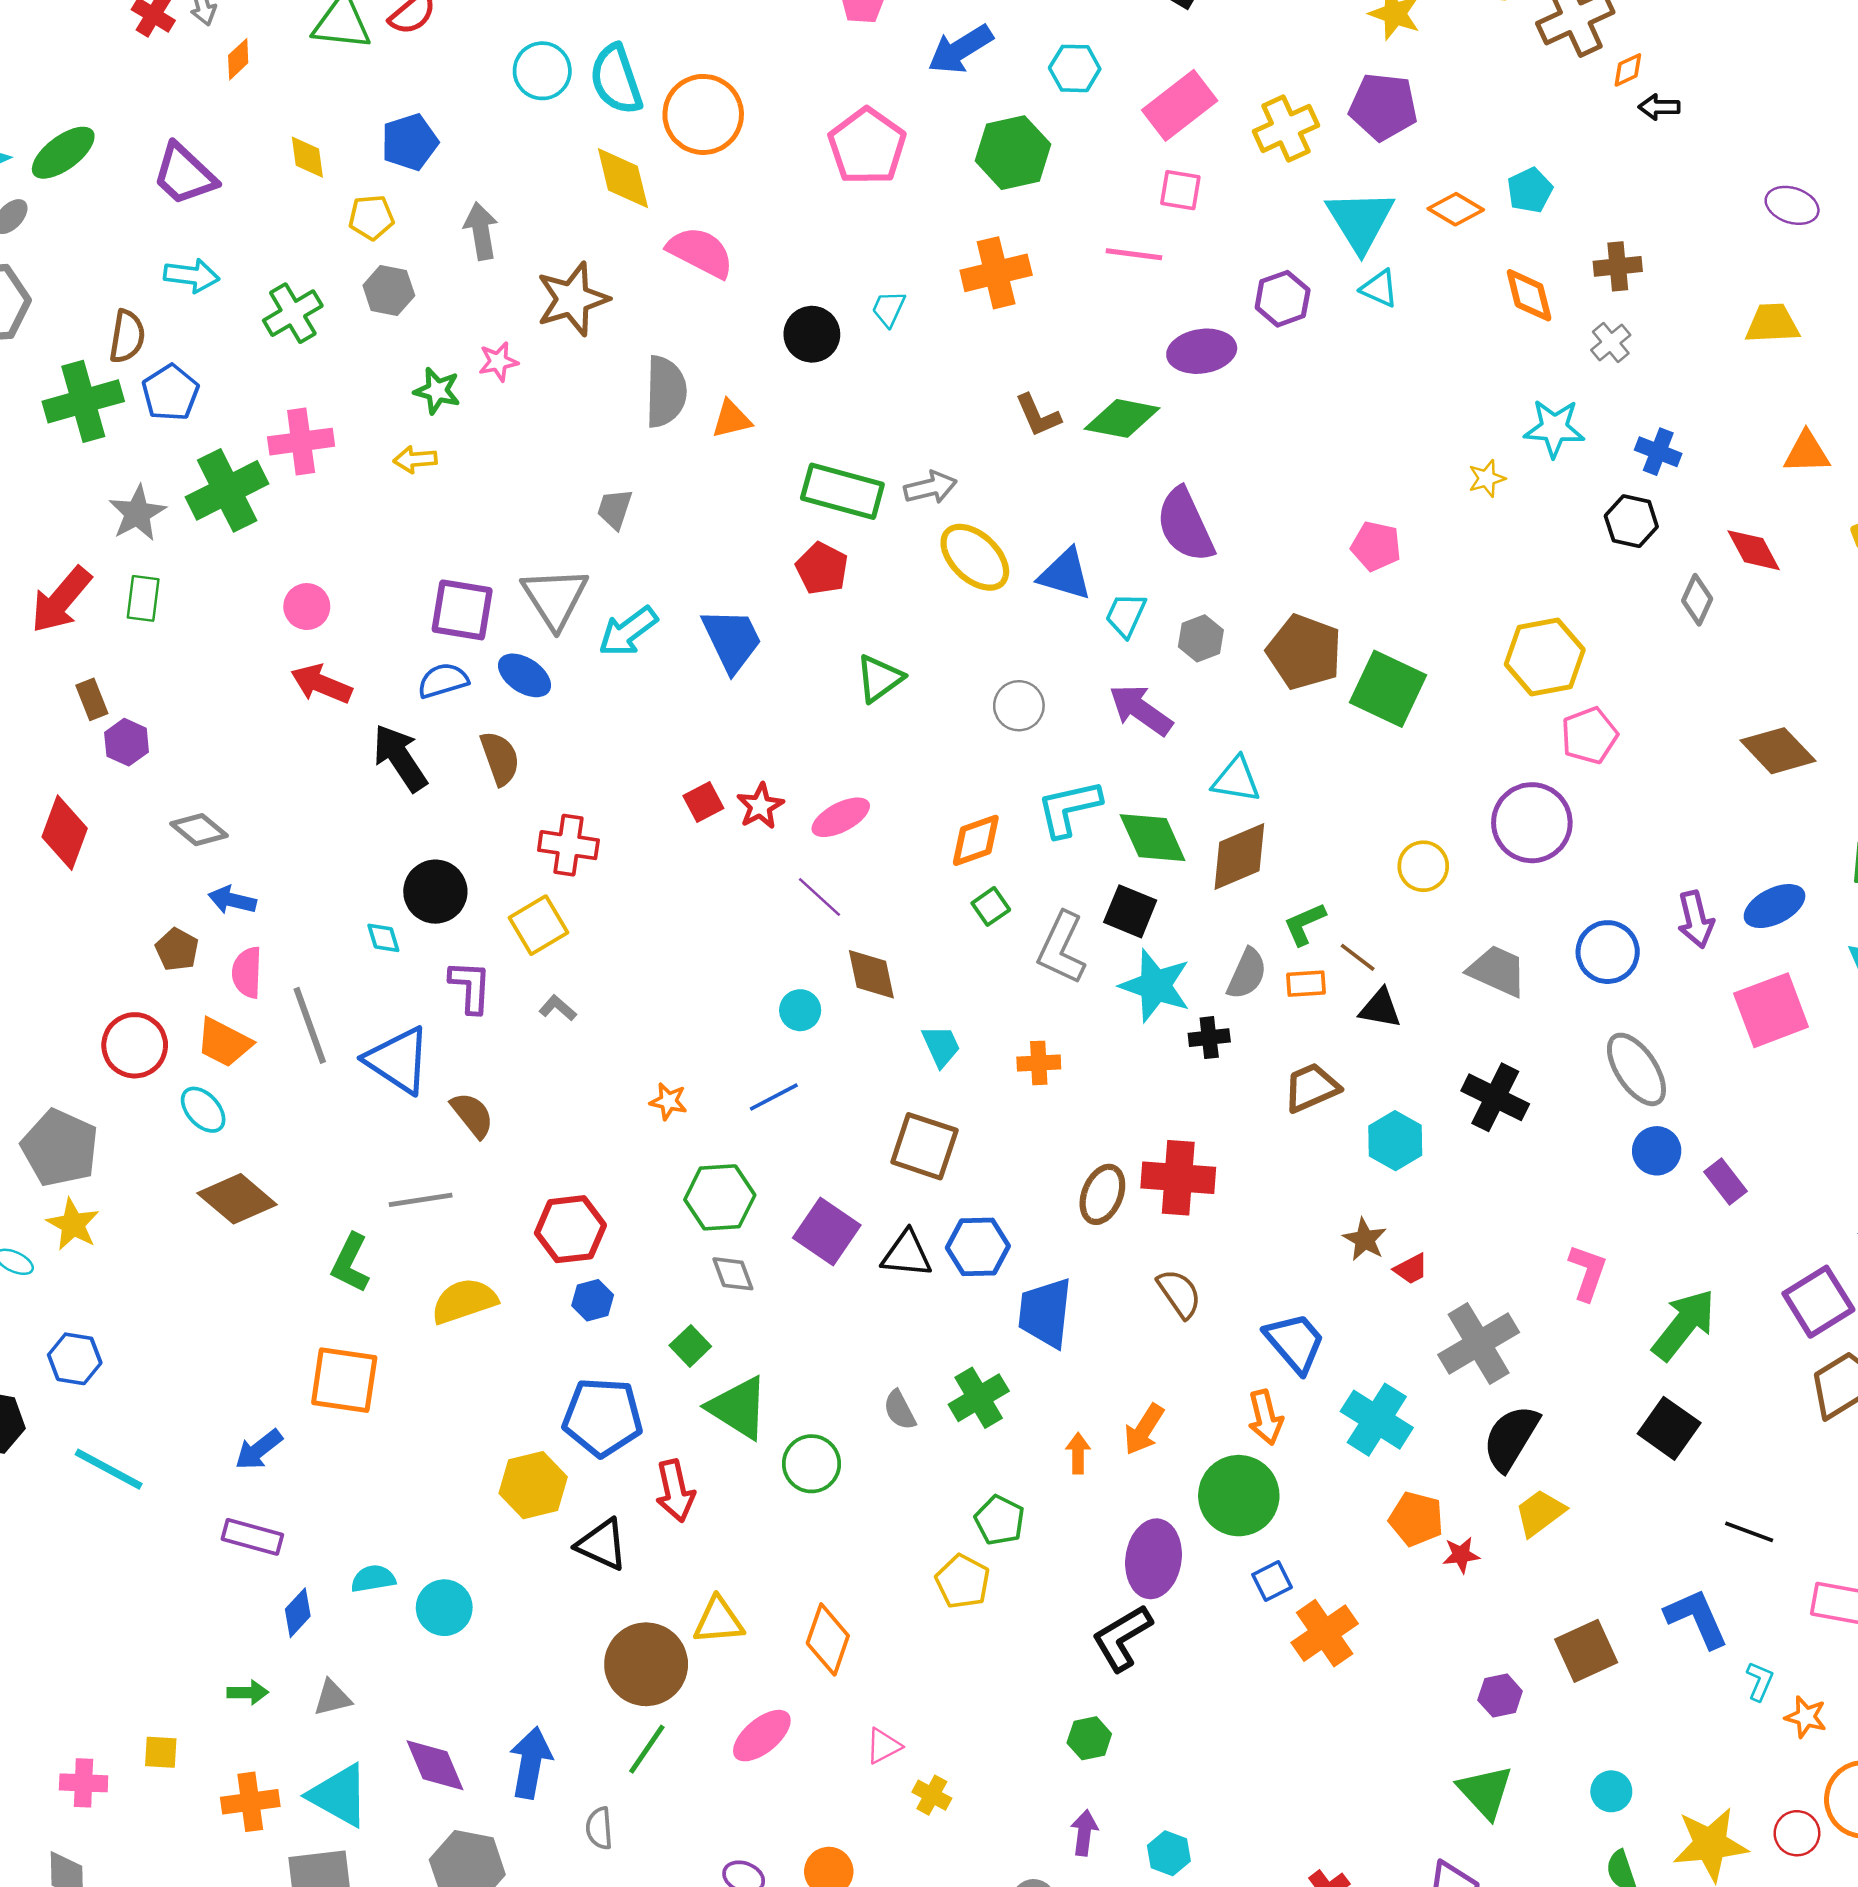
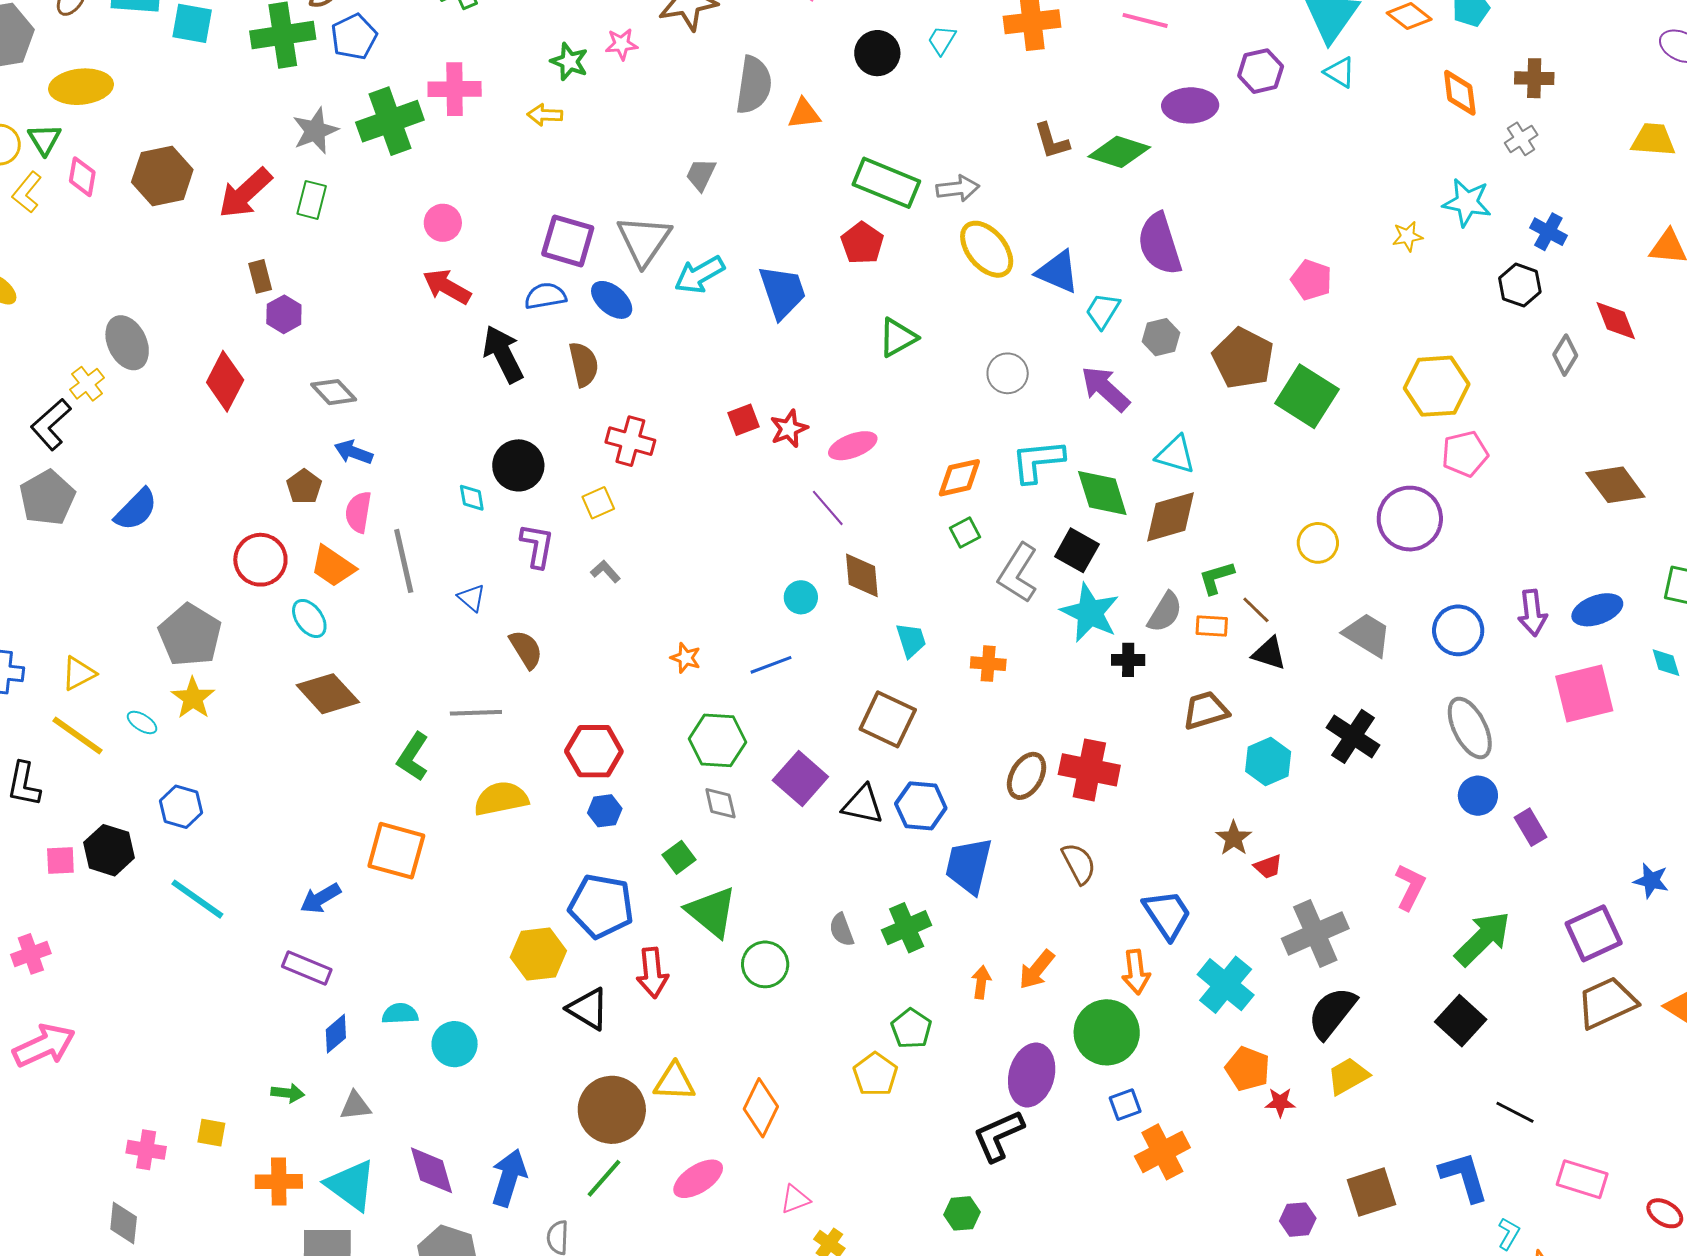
yellow square: (538, 925) -> (598, 503), size x0.7
blue triangle: (398, 1060) -> (472, 598), size x0.5

